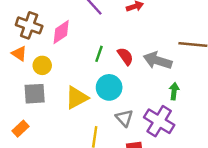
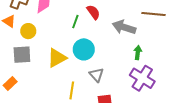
red semicircle: (125, 56) -> (93, 12), moved
purple cross: (159, 121) -> (142, 78), moved

